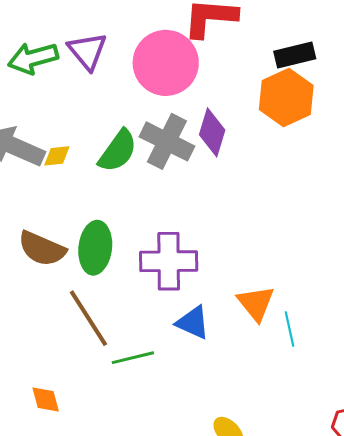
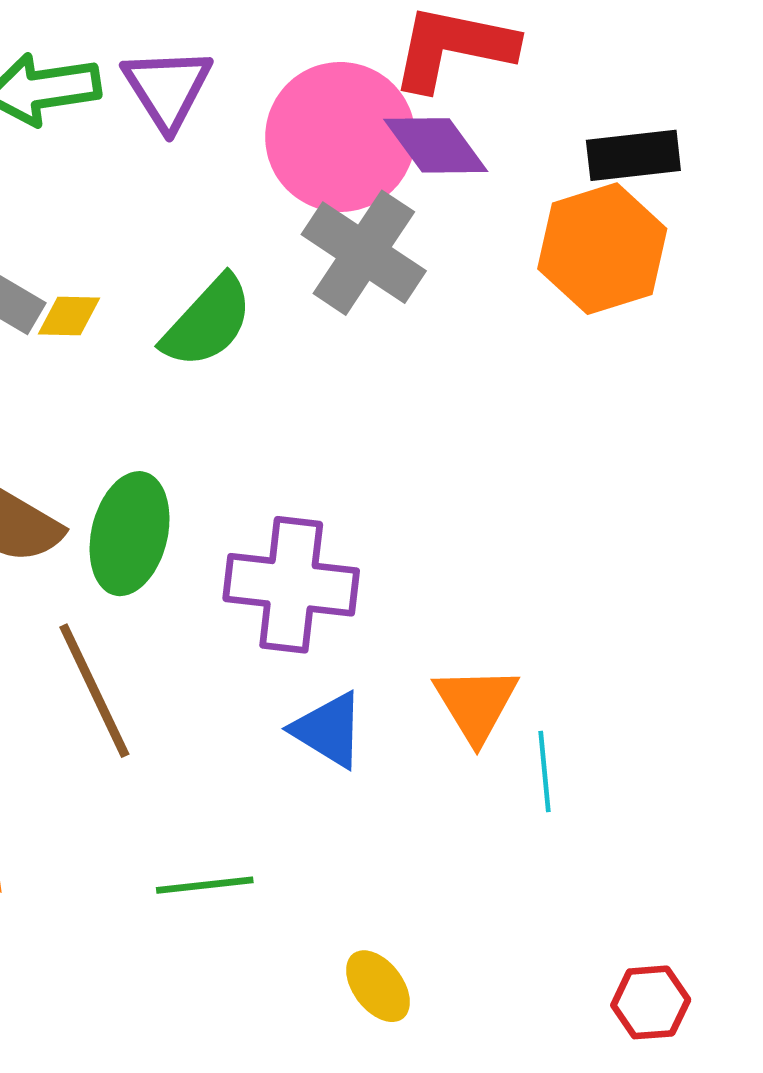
purple diamond: (212, 132) -> (436, 145), moved, turned -60
gray cross: (167, 141) -> (364, 253), moved
green line: (133, 358) -> (205, 885), moved

